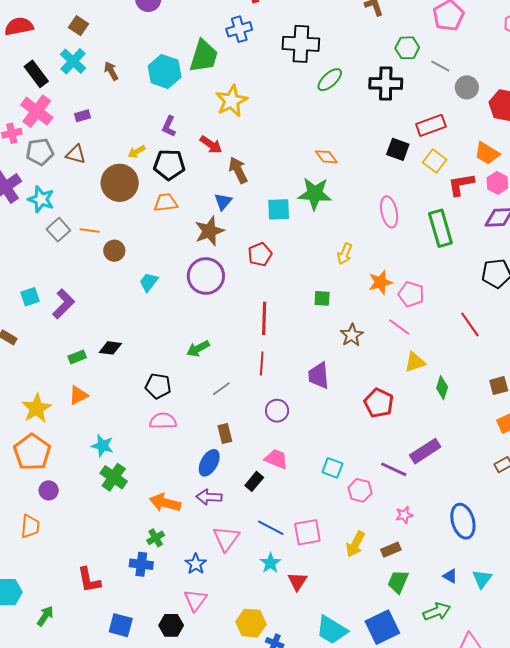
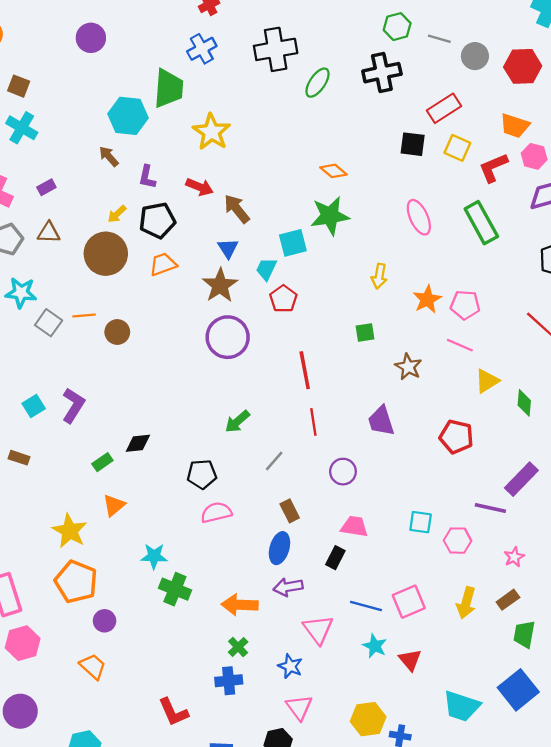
brown arrow: (111, 71) -> (109, 156), moved
cyan trapezoid: (149, 282) -> (266, 269), moved
orange trapezoid: (30, 526) -> (93, 666), turned -40

